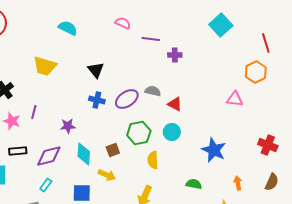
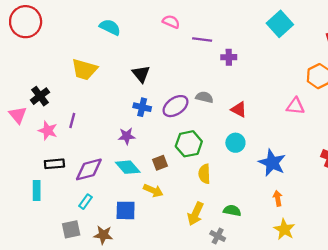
red triangle: (175, 104) -> (239, 109), moved
purple star: (68, 126) -> (127, 136), moved
cyan circle: (172, 132) -> (235, 143), moved
cyan diamond: (84, 154) -> (128, 167), turned -45
orange arrow: (238, 183) -> (278, 198), moved
green semicircle: (194, 184) -> (232, 210), moved

